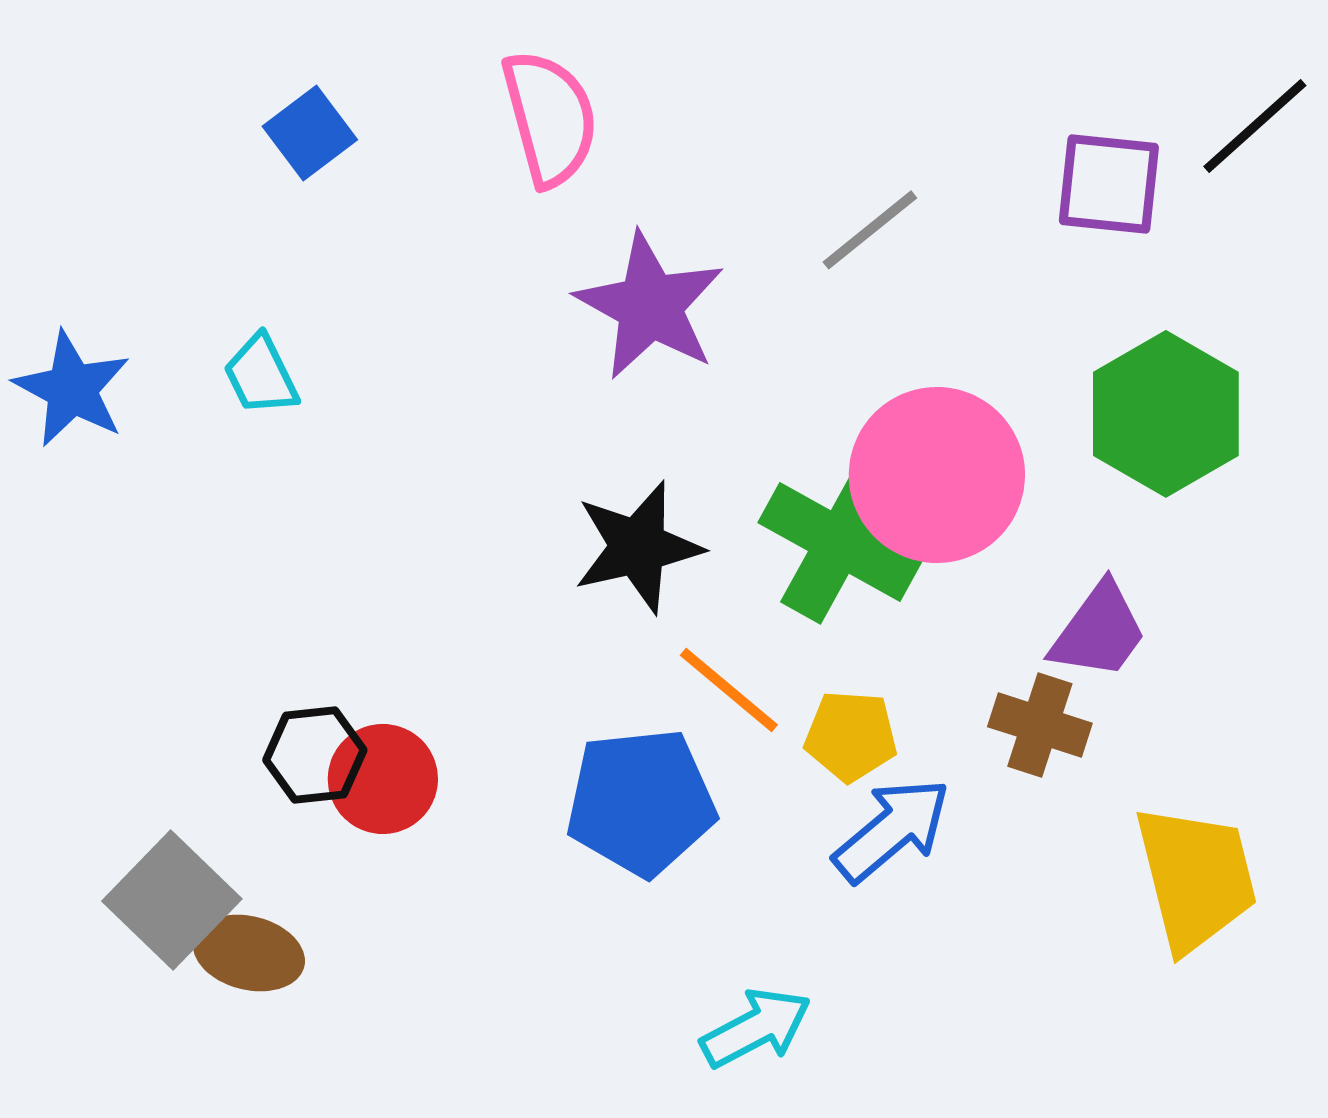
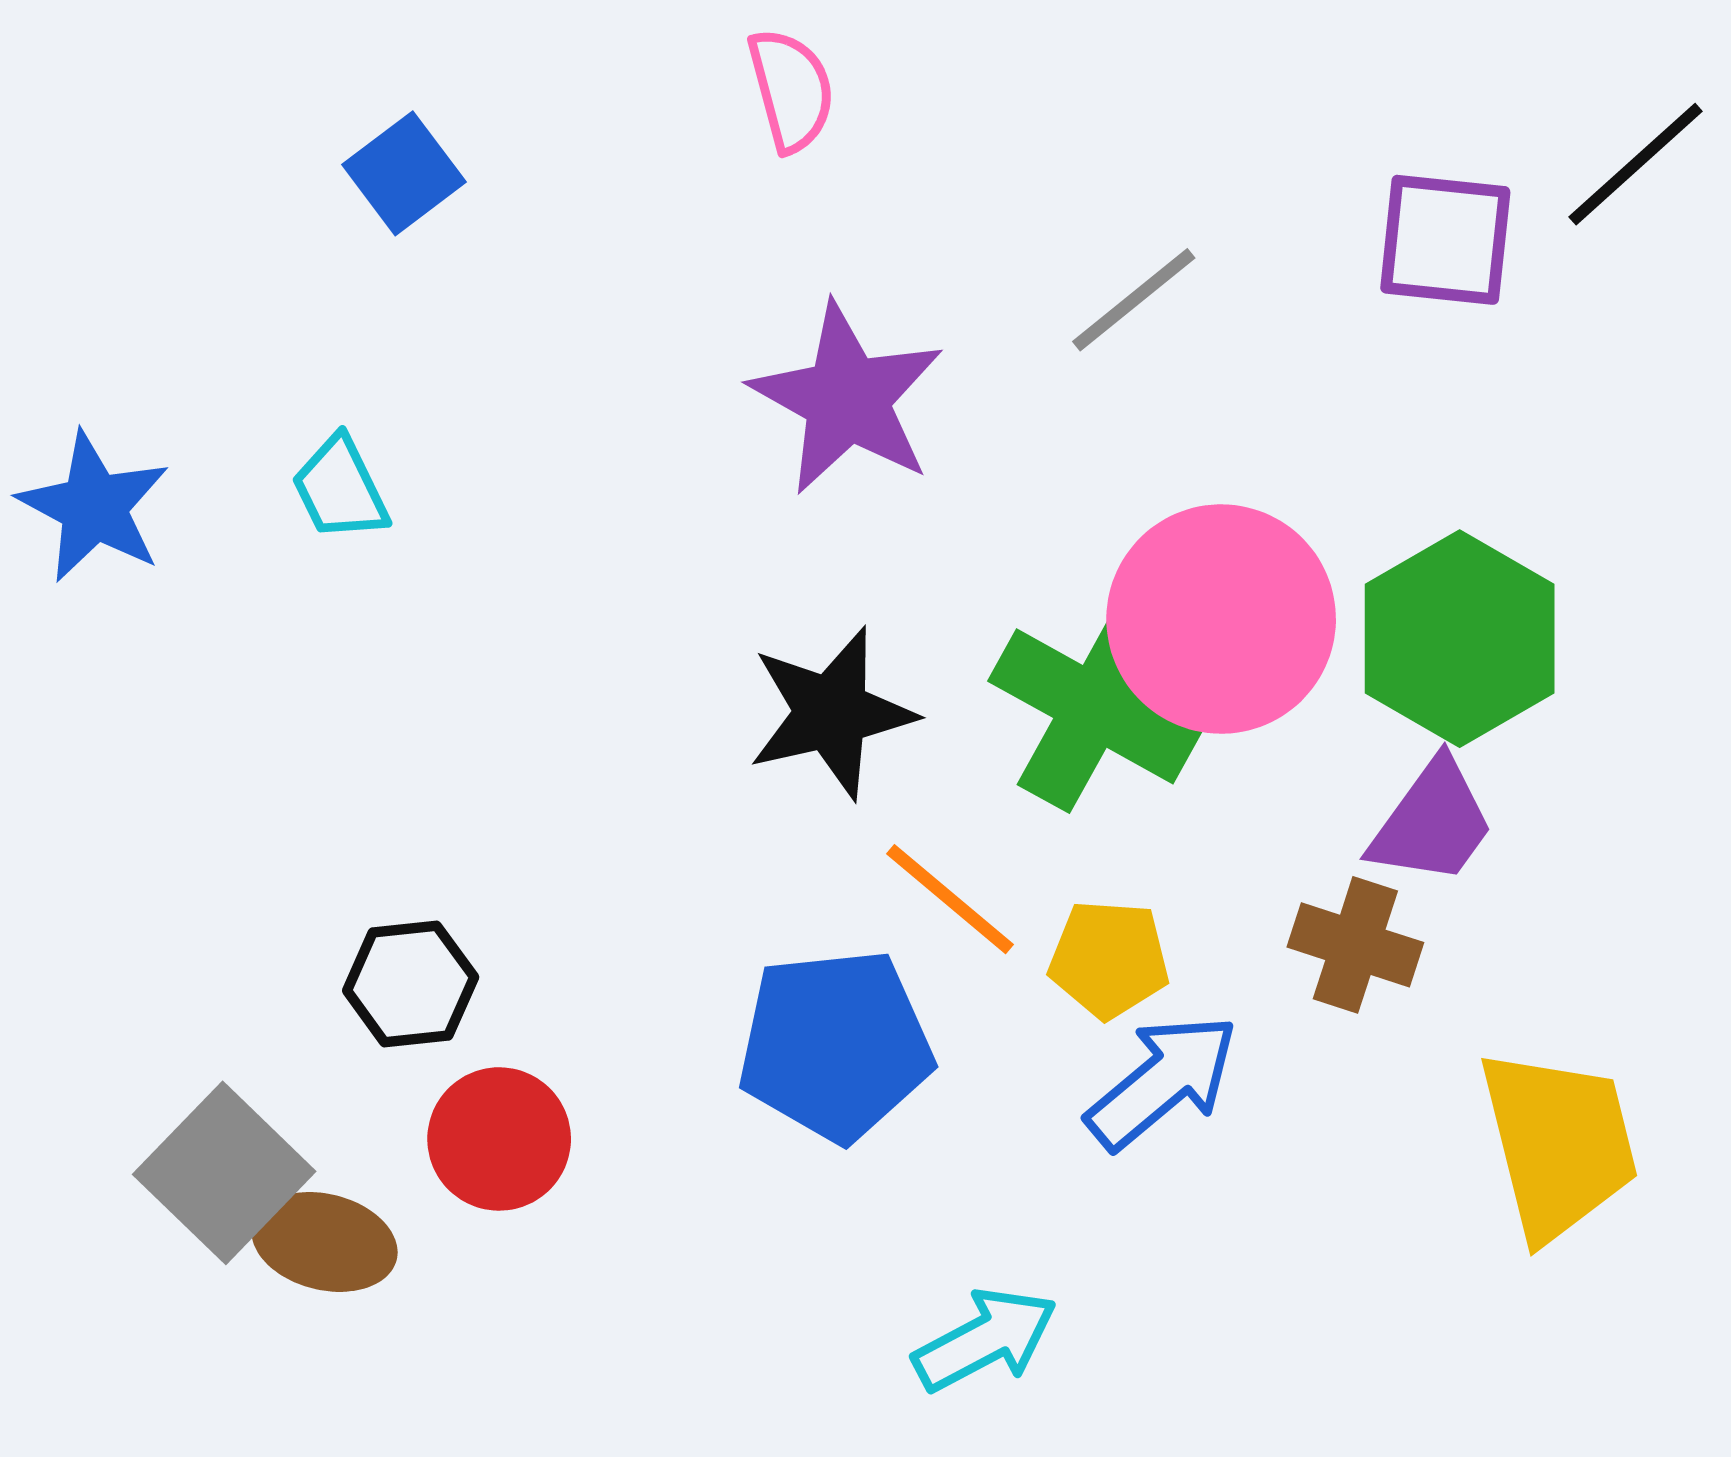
pink semicircle: (550, 118) -> (791, 90), moved, size x0.7
green hexagon: (1166, 414) -> (1460, 639), moved
red circle: (383, 779) -> (499, 1139), moved

